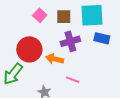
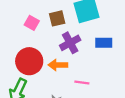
blue rectangle: (102, 38) -> (104, 43), moved

